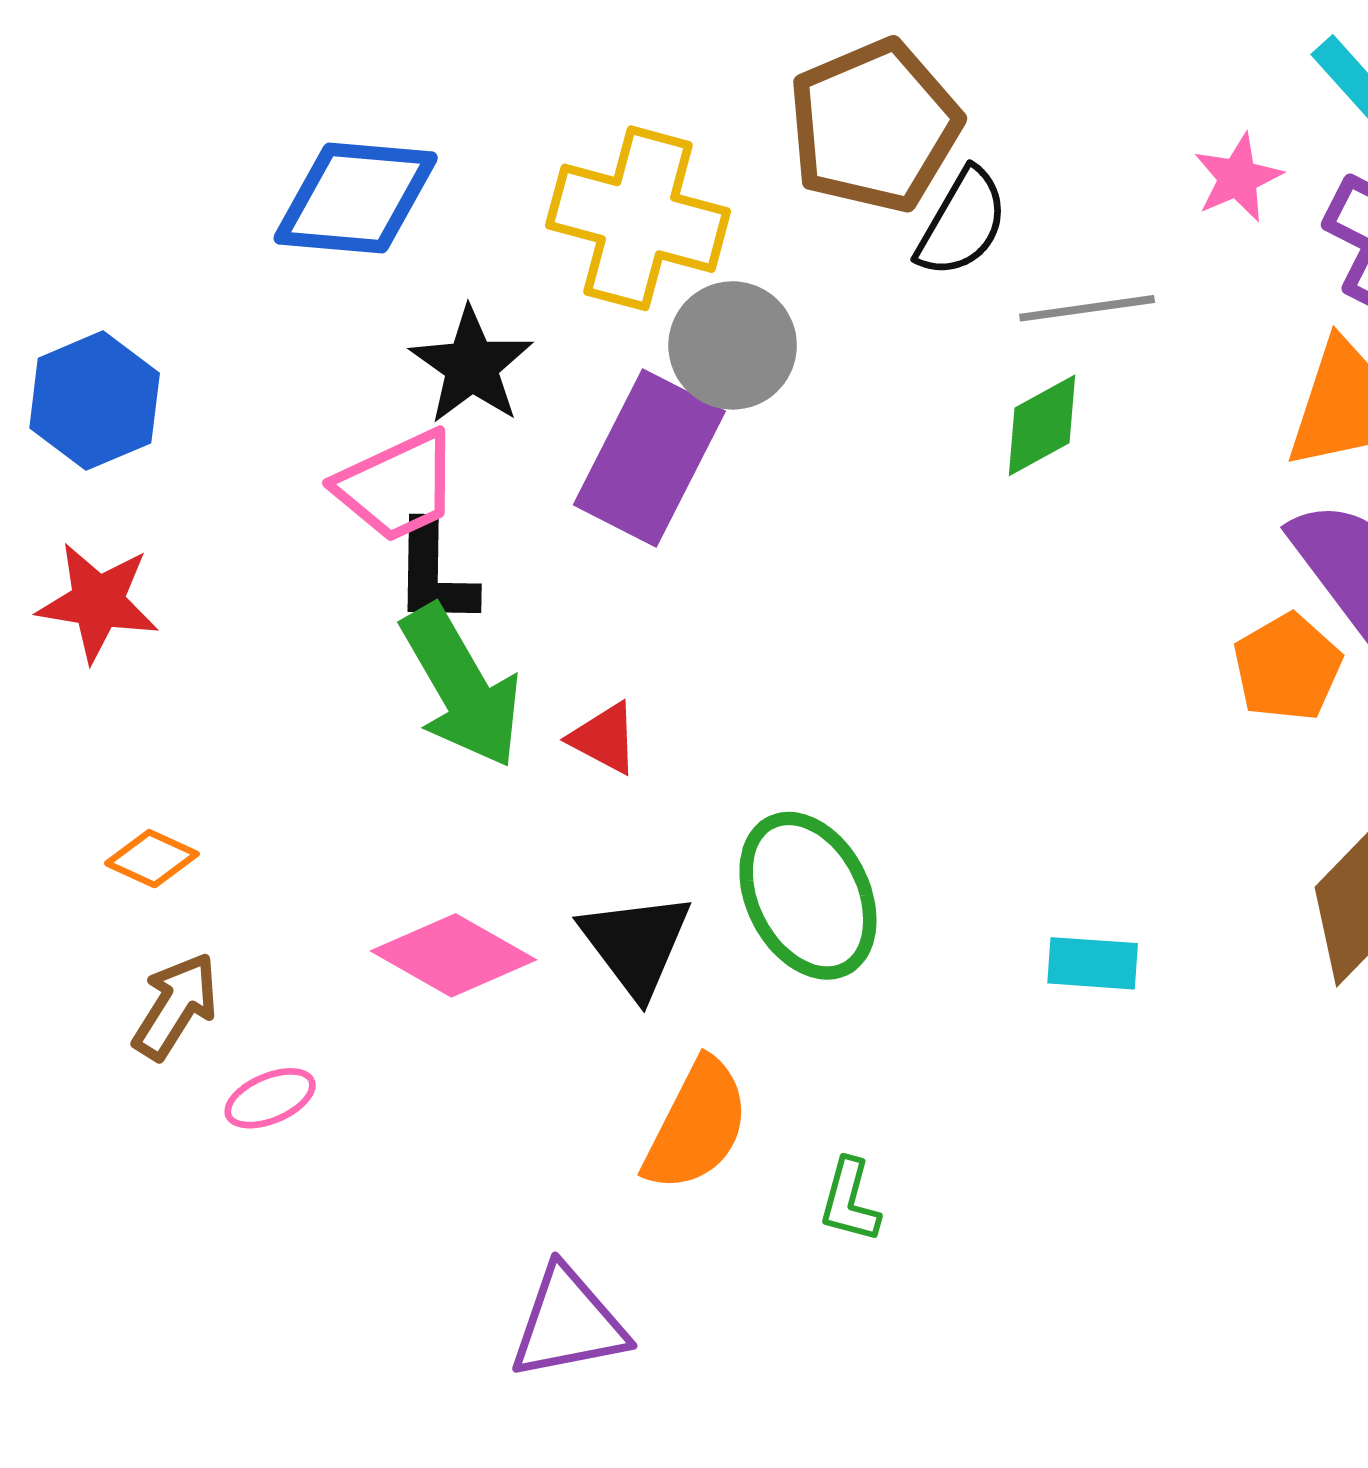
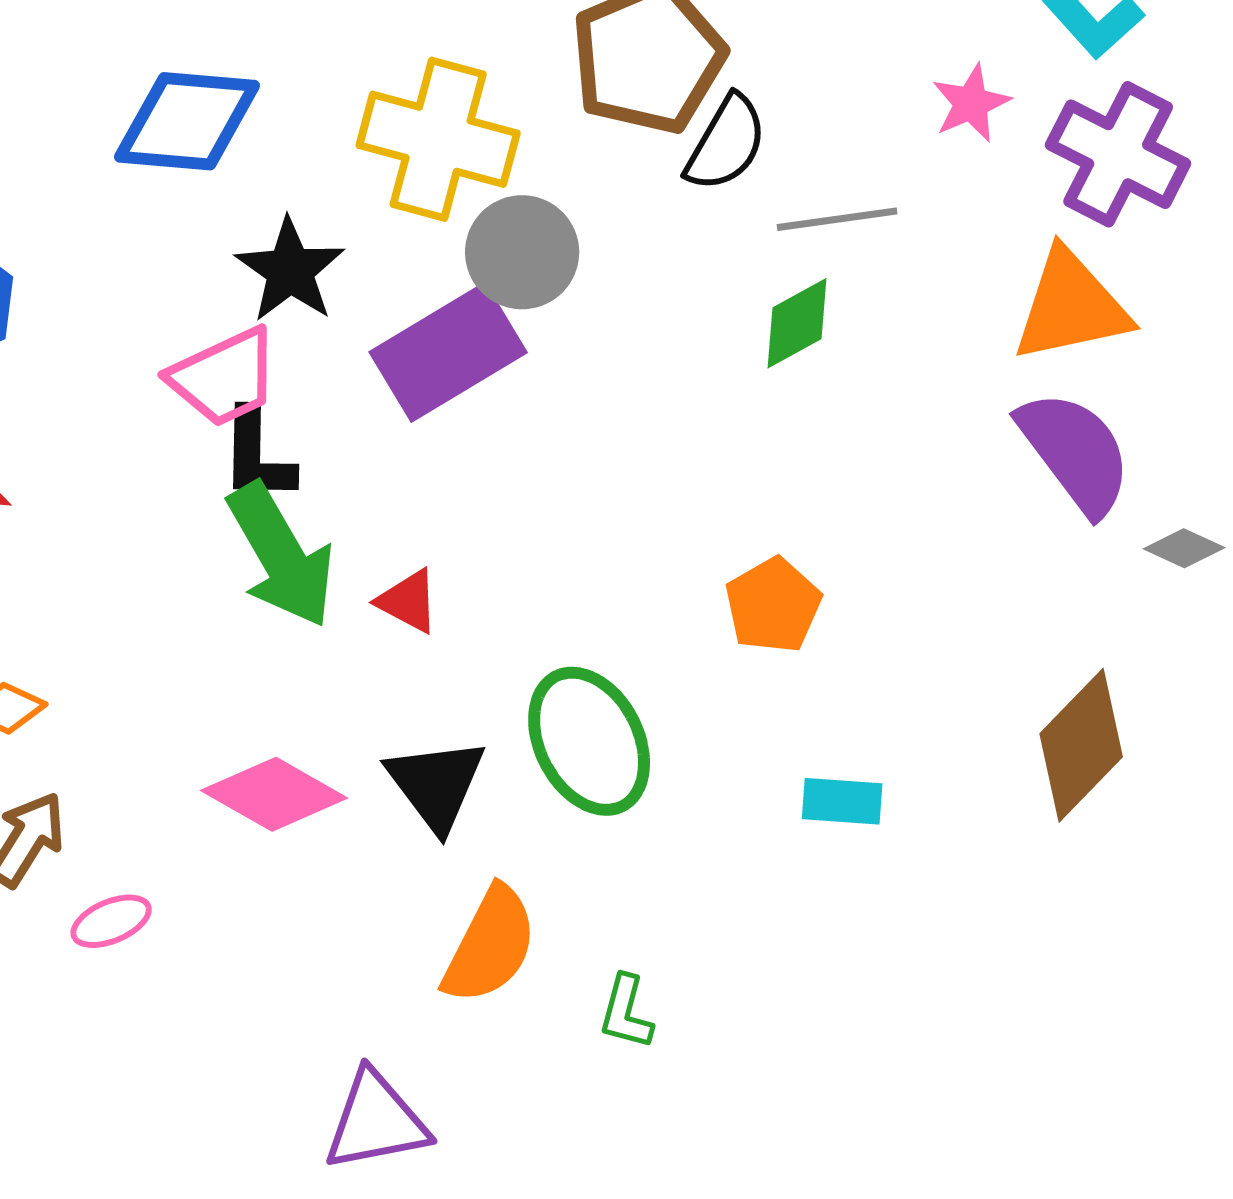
purple rectangle: (649, 458) -> (448, 352), turned 32
orange pentagon: (1287, 667) -> (773, 605), moved

